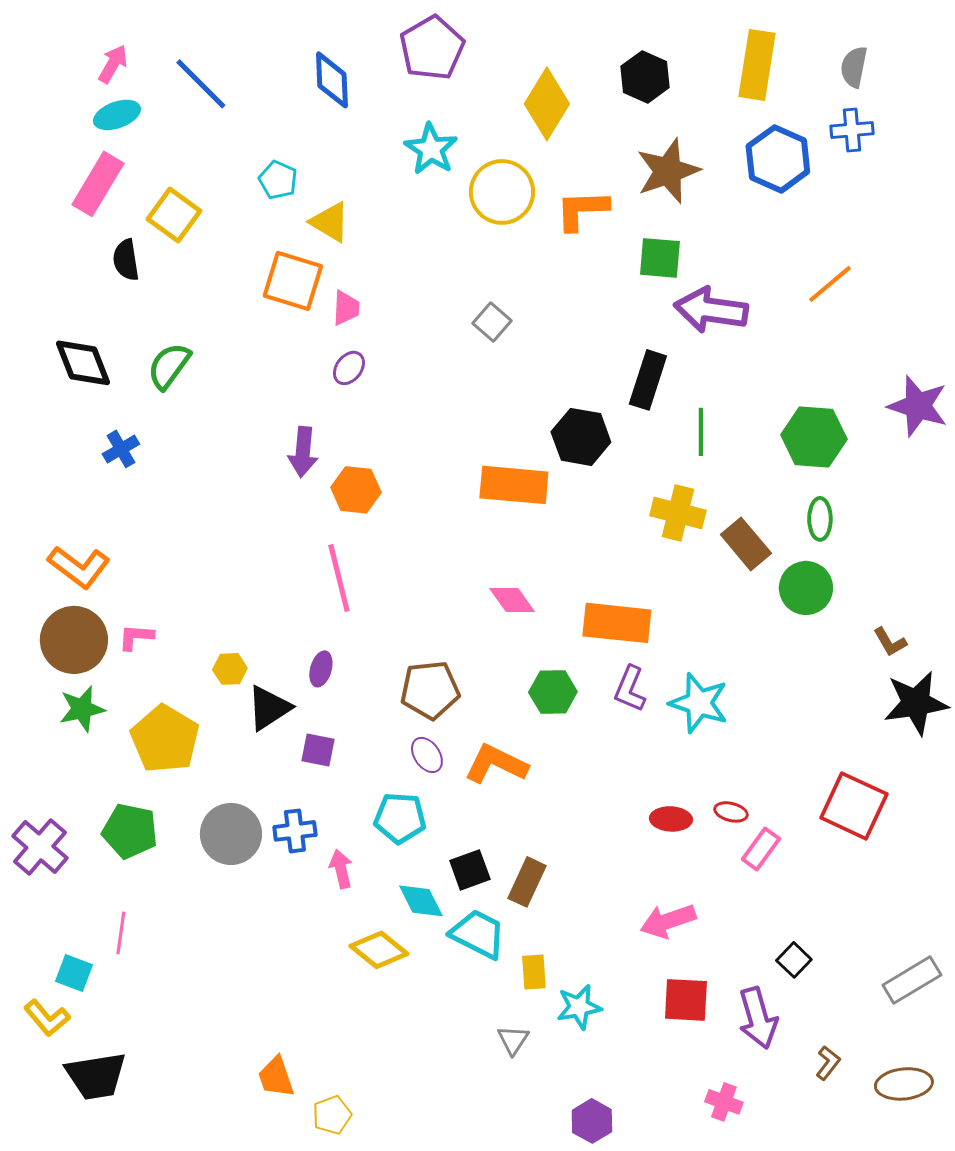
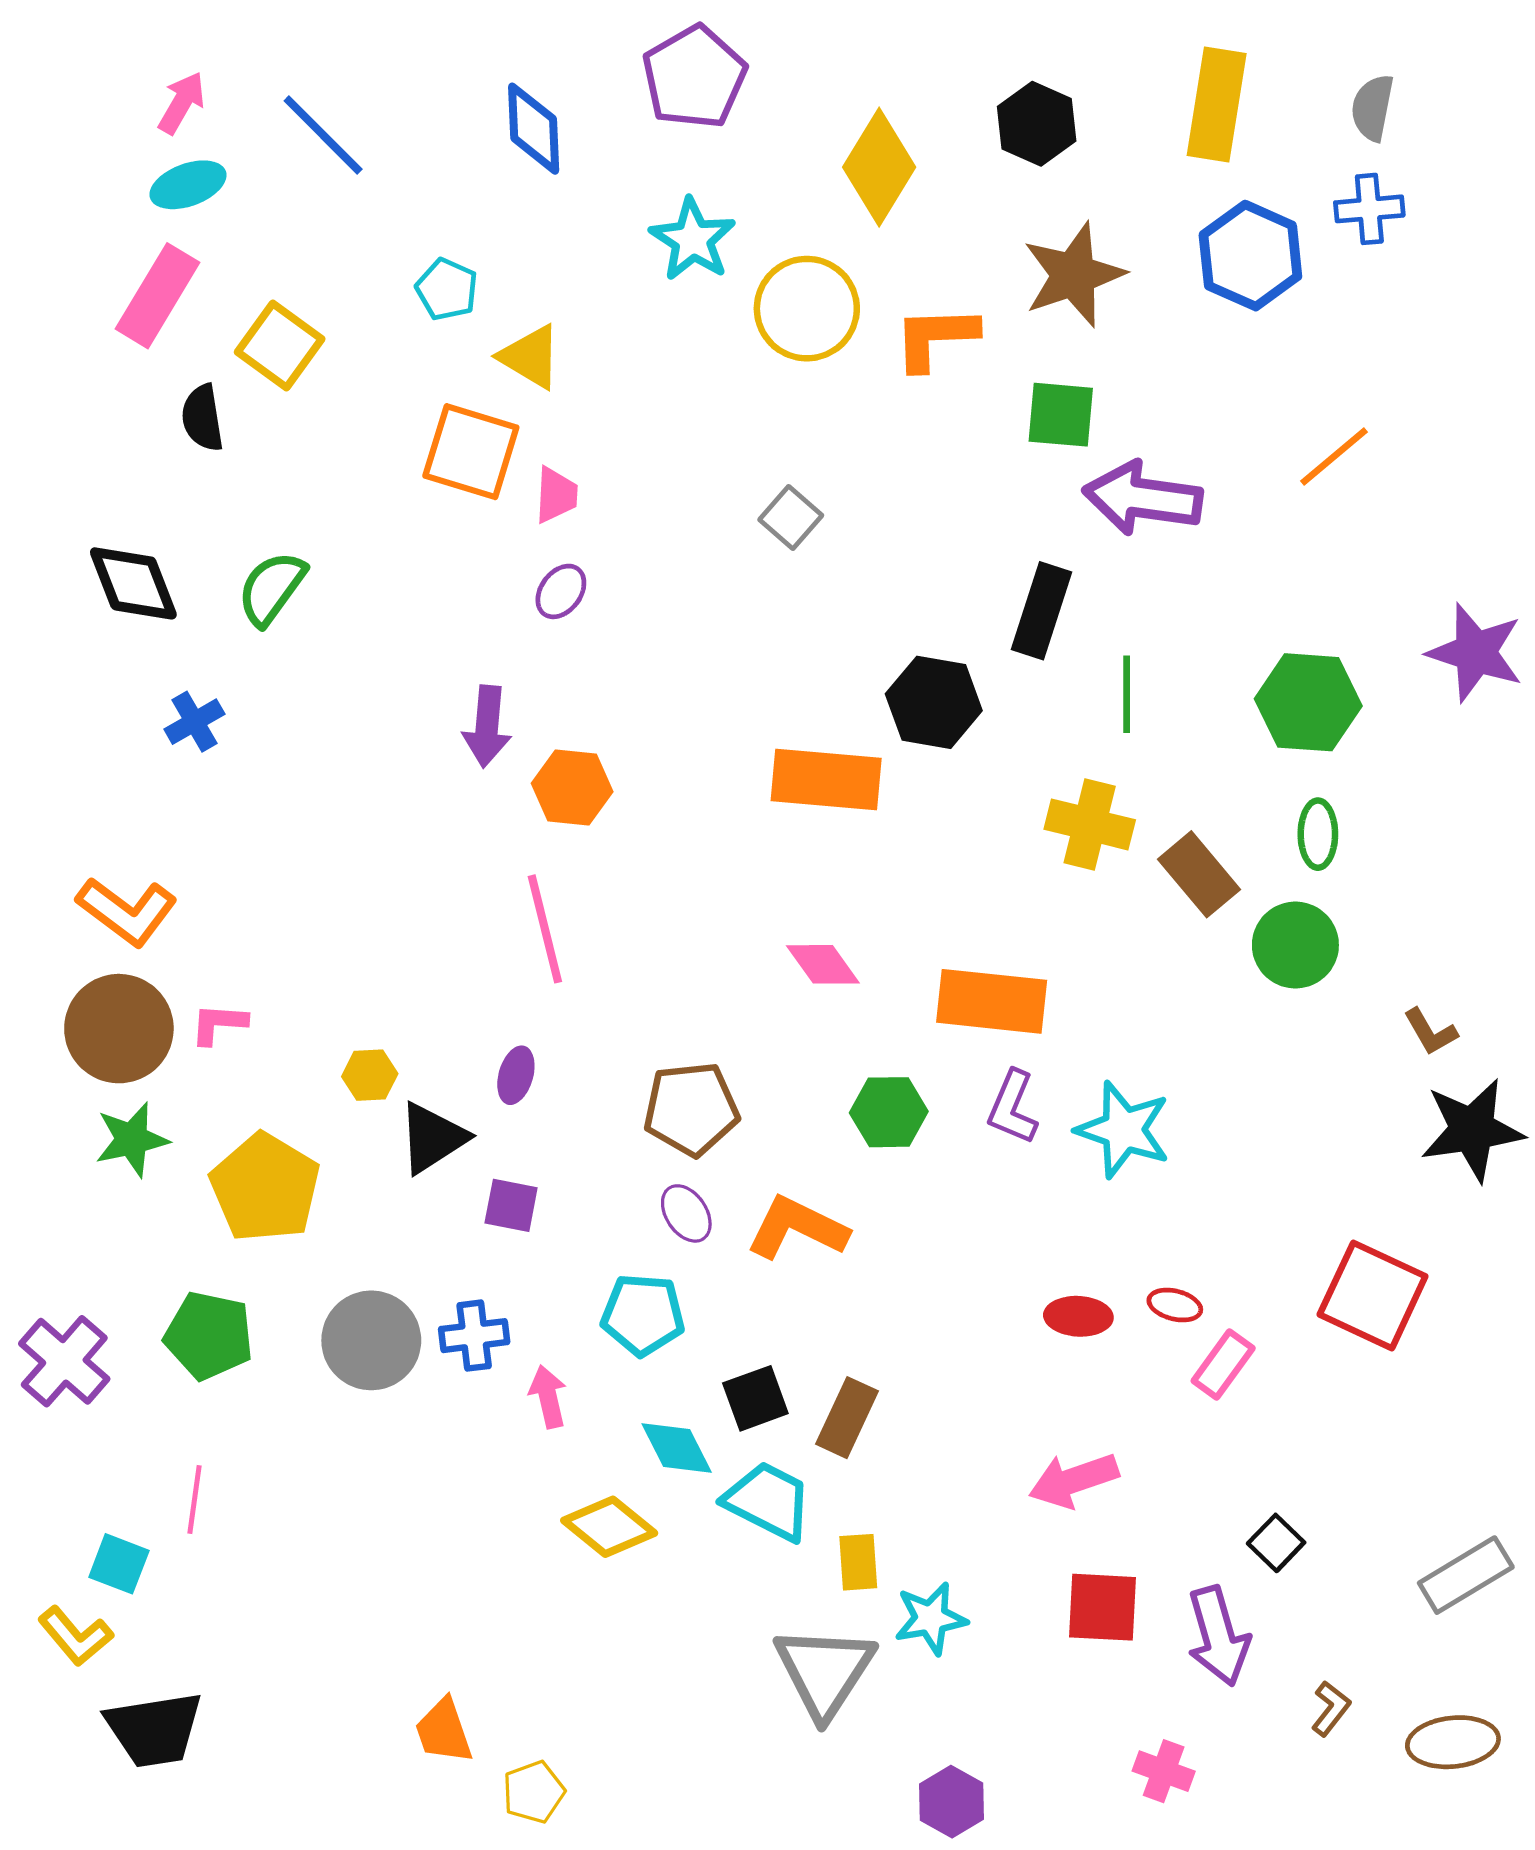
gray triangle: (513, 1040) -> (824, 1671), size x2.0

